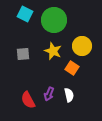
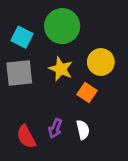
cyan square: (25, 14) -> (22, 37), moved
gray square: (23, 54) -> (19, 73), size x1.5

